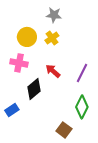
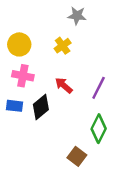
gray star: (54, 15) -> (77, 16), moved
yellow circle: (27, 37) -> (19, 44), moved
blue rectangle: (12, 110) -> (14, 106), moved, turned 40

